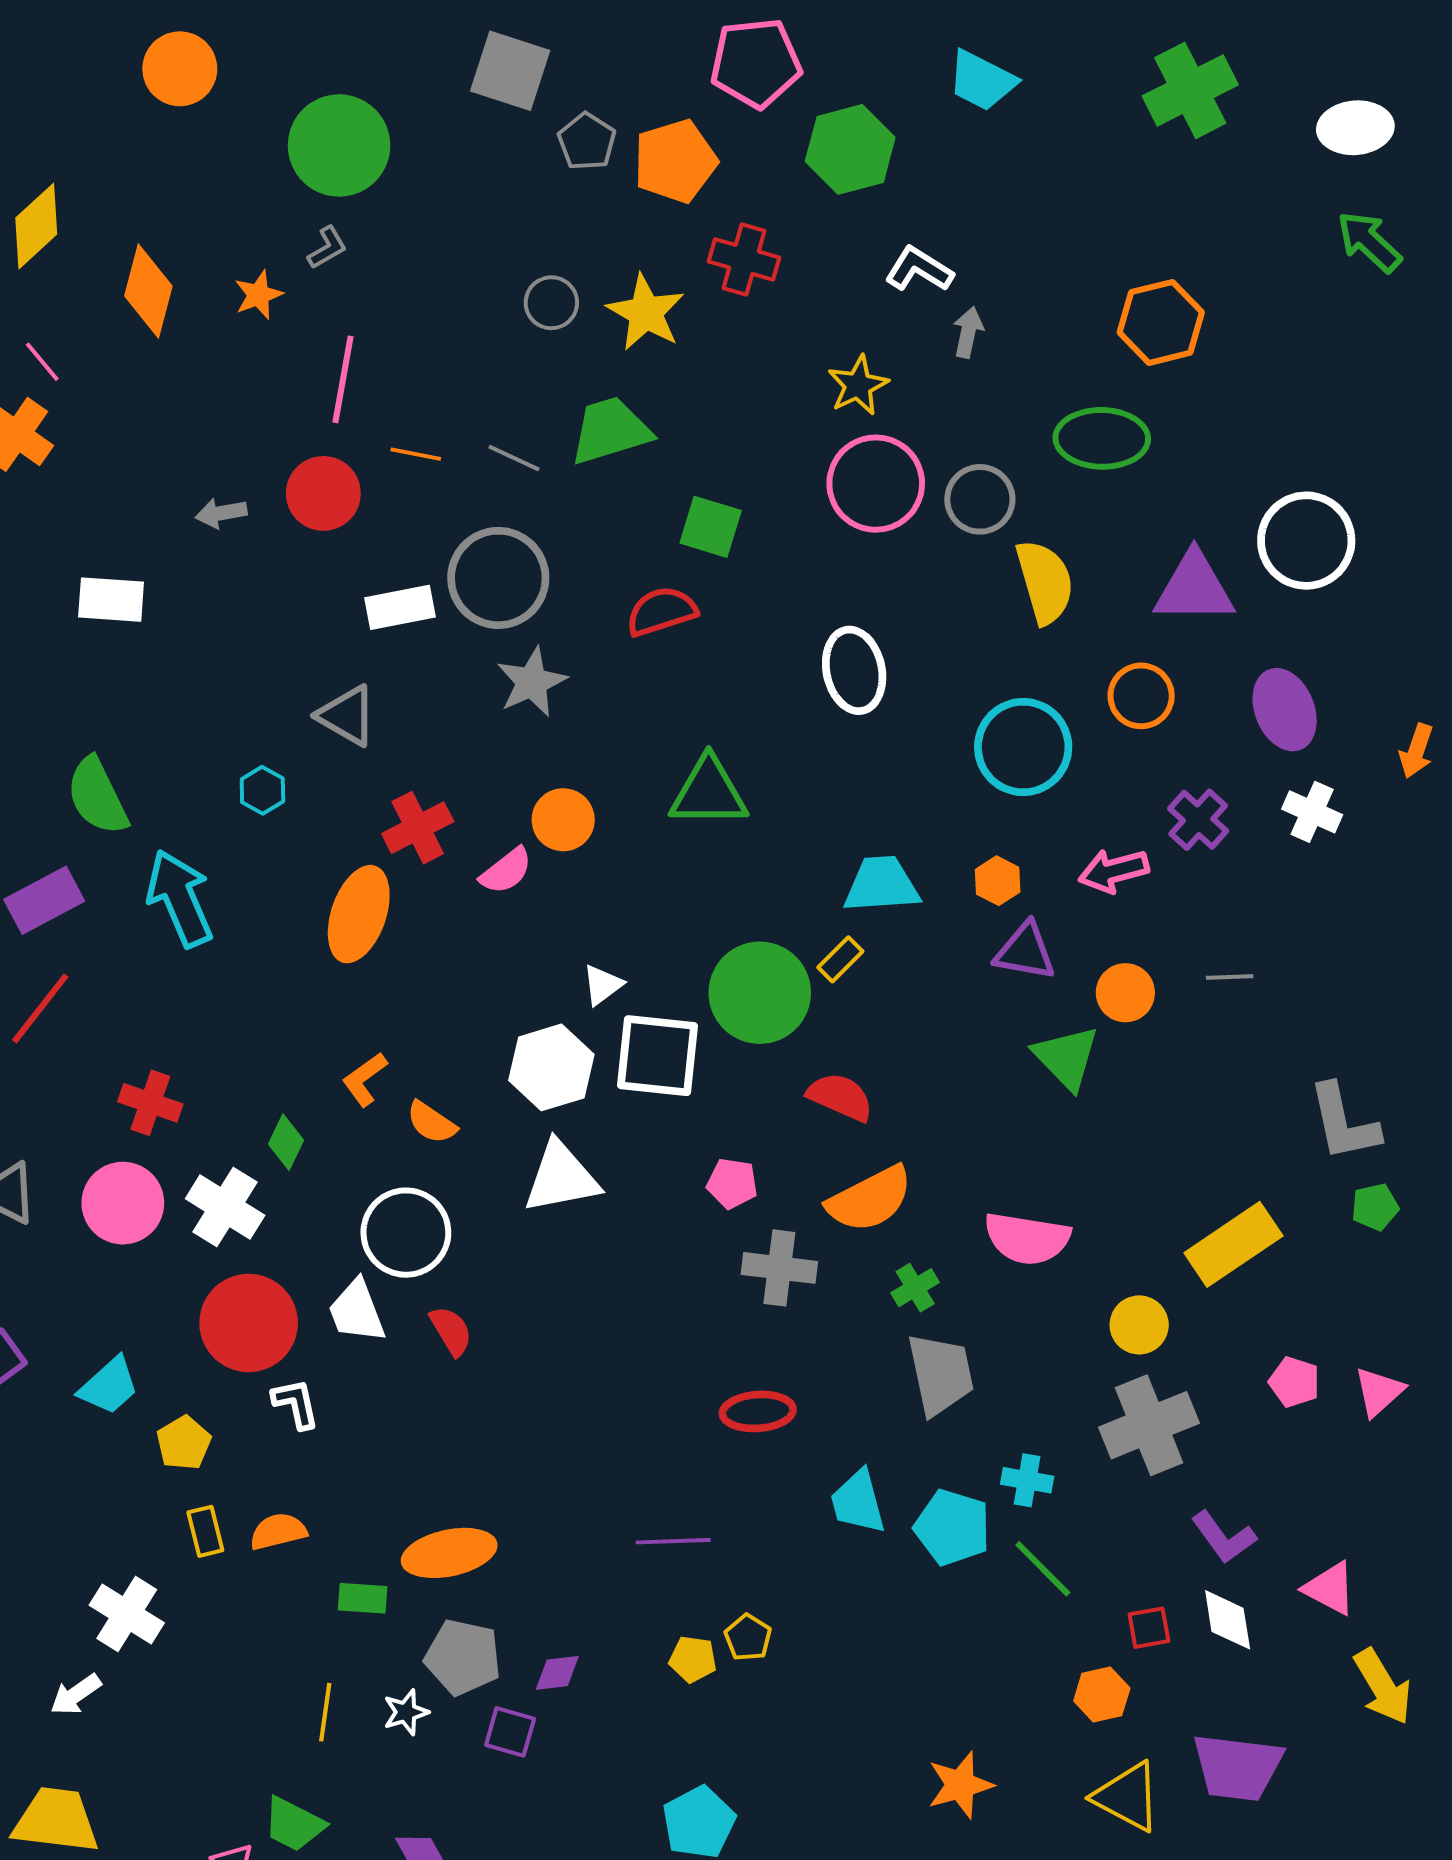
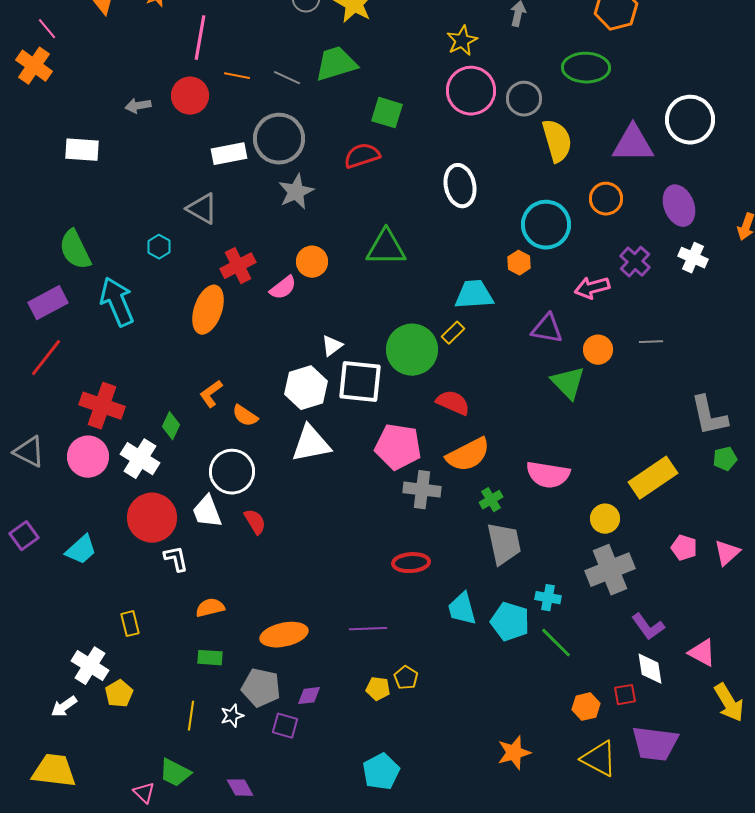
orange hexagon: (998, 881) -> (519, 263), moved
red cross: (150, 1103) -> (102, 406), size x1.4
pink pentagon: (732, 1183) -> (398, 447), size x1.8
yellow pentagon: (184, 1443) -> (119, 694), moved
orange semicircle: (278, 1531) -> (210, 608), moved
orange ellipse: (449, 1553) -> (284, 635), moved
red square: (1149, 1628) -> (625, 695), moved

